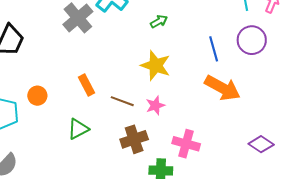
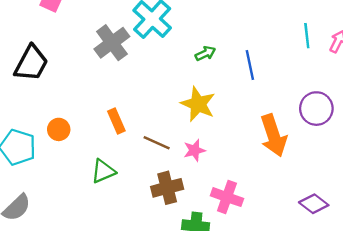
purple circle: (252, 40) -> (316, 109), moved
blue line: (214, 49) -> (250, 65), moved
orange arrow: (222, 88) -> (274, 135), turned 39

